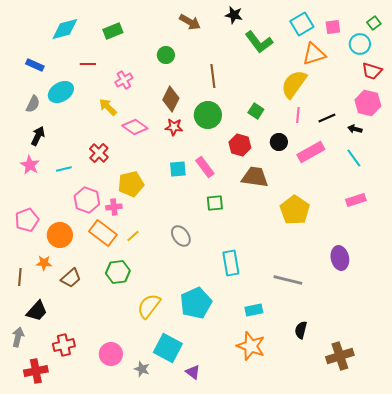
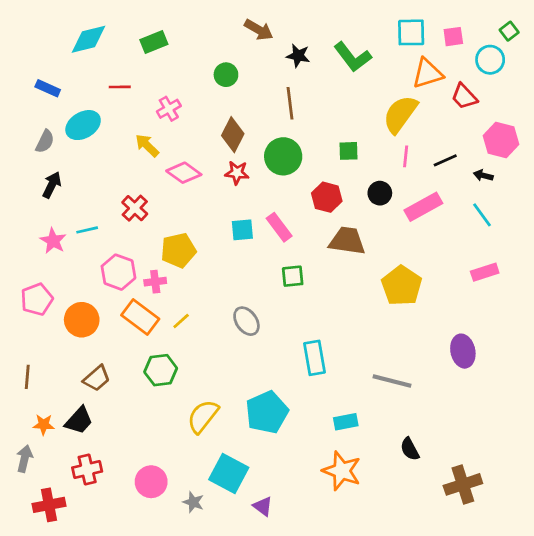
black star: (234, 15) -> (298, 56), moved
cyan square: (302, 24) -> (411, 32), turned 30
red trapezoid: (372, 71) -> (464, 96), moved, turned 30
green square: (256, 111) -> (349, 151), turned -35
pink star: (30, 165) -> (53, 241), moved
orange star: (44, 263) -> (44, 425), moved
black trapezoid: (37, 311) -> (79, 420), moved
black semicircle: (301, 330) -> (410, 449), turned -42

